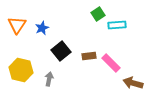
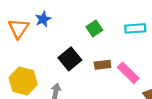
green square: (98, 14) -> (94, 28), moved
blue star: (42, 28) -> (43, 19), moved

